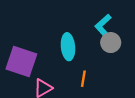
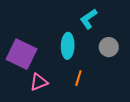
cyan L-shape: (103, 25) -> (89, 19), moved

